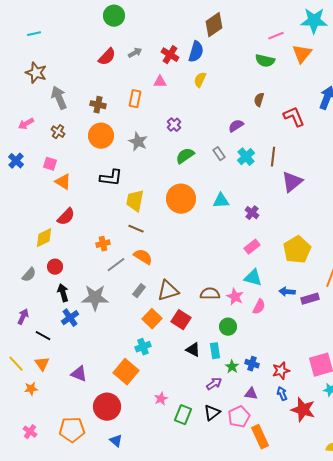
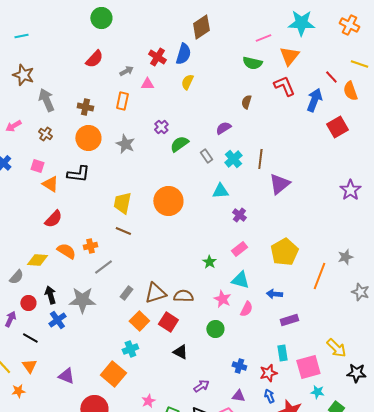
gray arrow: (135, 53) -> (126, 71), moved
red L-shape: (294, 117) -> (284, 86), moved
green semicircle: (185, 156) -> (179, 144), moved
black L-shape: (111, 178) -> (78, 174), moved
cyan triangle: (221, 201) -> (220, 191), moved
yellow diamond: (44, 238) -> (37, 260), moved, turned 30
orange semicircle: (143, 257) -> (66, 251), moved
red circle: (55, 267) -> (28, 303), moved
brown semicircle: (210, 294) -> (183, 296), moved
purple rectangle: (310, 299) -> (289, 320), moved
cyan rectangle: (215, 351) -> (282, 353), moved
green star: (232, 367) -> (209, 262), moved

